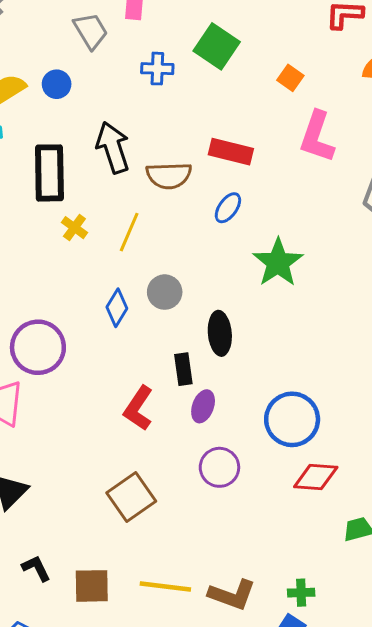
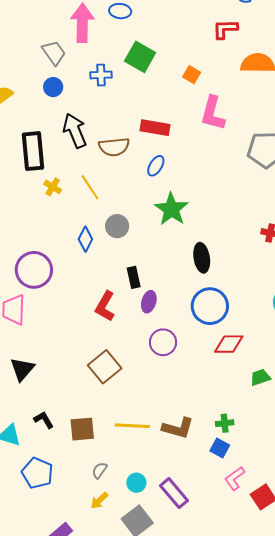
blue circle: (57, 84) -> (53, 87), moved
yellow line: (129, 232) -> (90, 187), turned -52
green star: (278, 263) -> (171, 209), moved
black ellipse: (220, 333) -> (202, 258), moved

